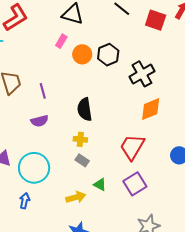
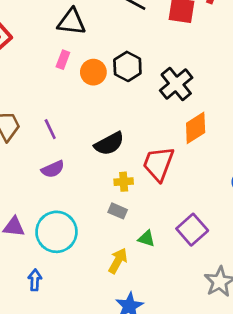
black semicircle: (85, 109) -> (109, 144), turned -100
yellow cross: (80, 139) -> (124, 182), moved
red trapezoid: (132, 147) -> (158, 164), moved
yellow arrow: (76, 197) -> (118, 261), turned -36
blue arrow: (25, 201) -> (35, 280), moved

